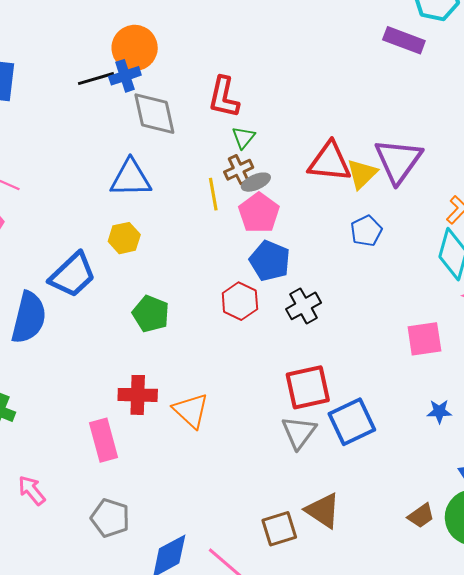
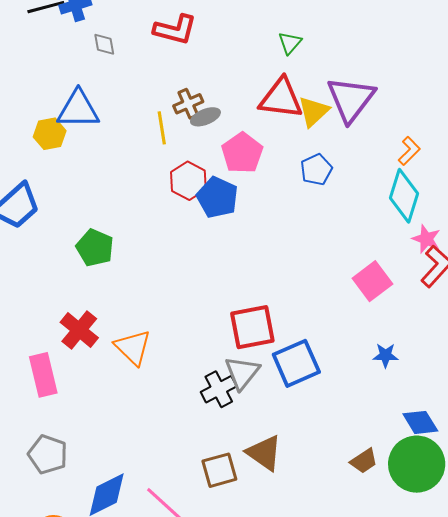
red L-shape: (224, 97) -> (175, 30), turned -90
gray diamond: (154, 114) -> (104, 44), size x0.5
green triangle: (243, 137) -> (290, 43), moved
pink pentagon: (259, 213) -> (242, 153), moved
yellow hexagon: (124, 238) -> (50, 134), moved
red hexagon: (240, 301) -> (188, 181), moved
black cross: (304, 306) -> (219, 389), moved
pink square: (424, 339) -> (372, 281), turned -30
red cross: (138, 395) -> (79, 330), turned 36

